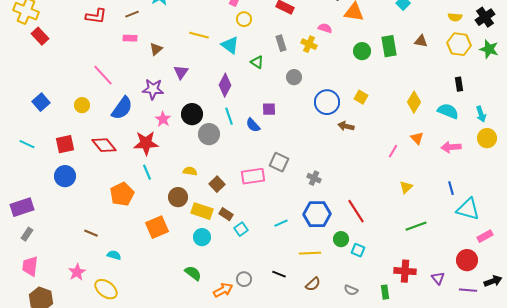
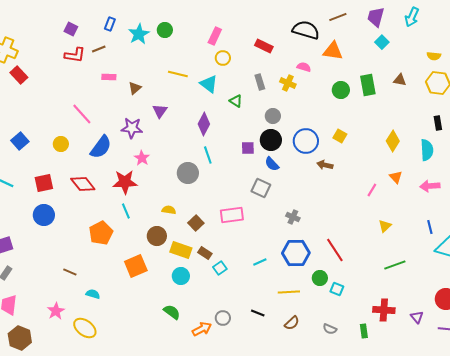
brown line: (132, 14) -> (99, 49), moved
cyan semicircle: (448, 111) -> (427, 150), turned 65
black circle: (192, 114) -> (271, 140), moved
blue semicircle: (253, 125) -> (272, 164), moved
gray square: (279, 162) -> (261, 188), moved

